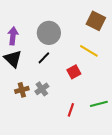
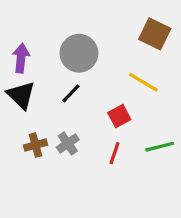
green line: (99, 104) -> (160, 147), moved
red line: (71, 110) -> (114, 153), moved

